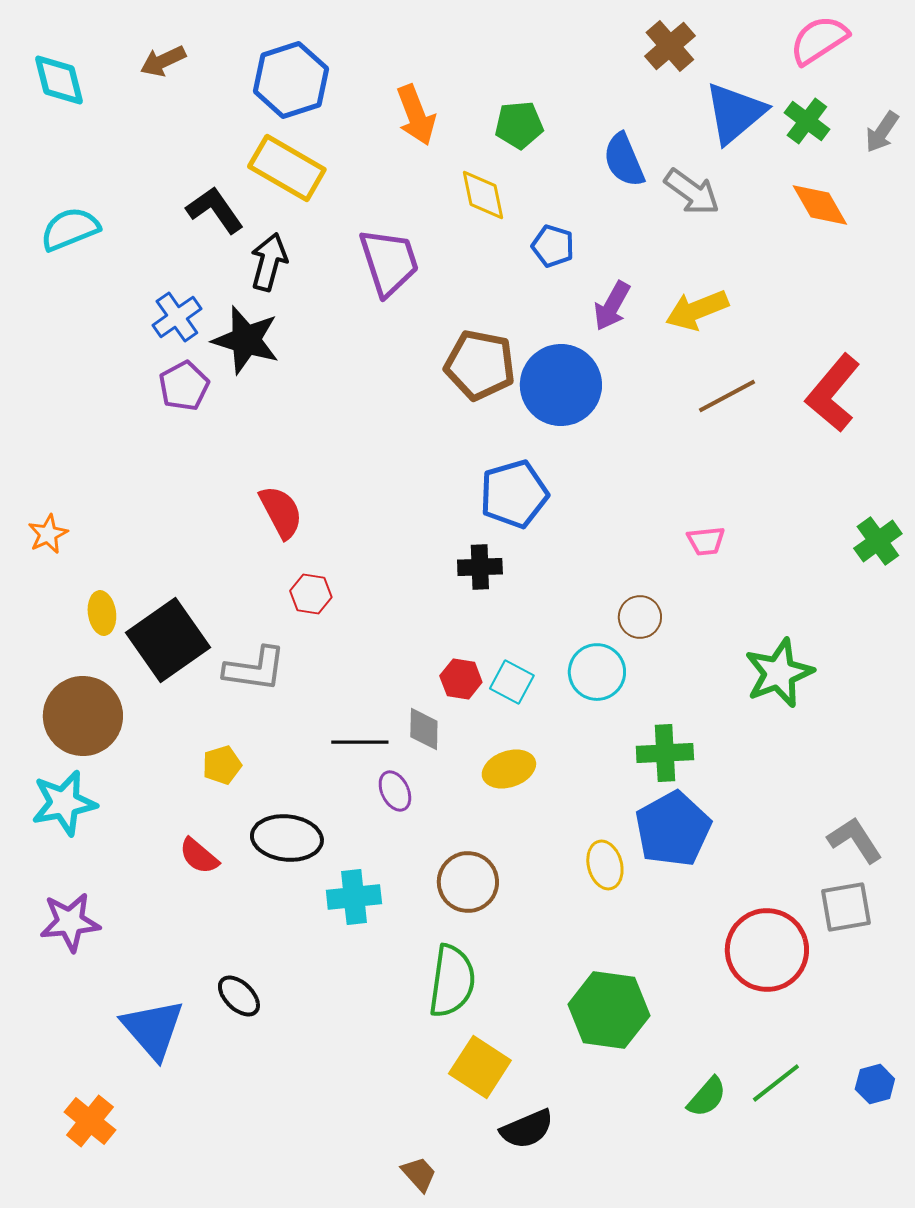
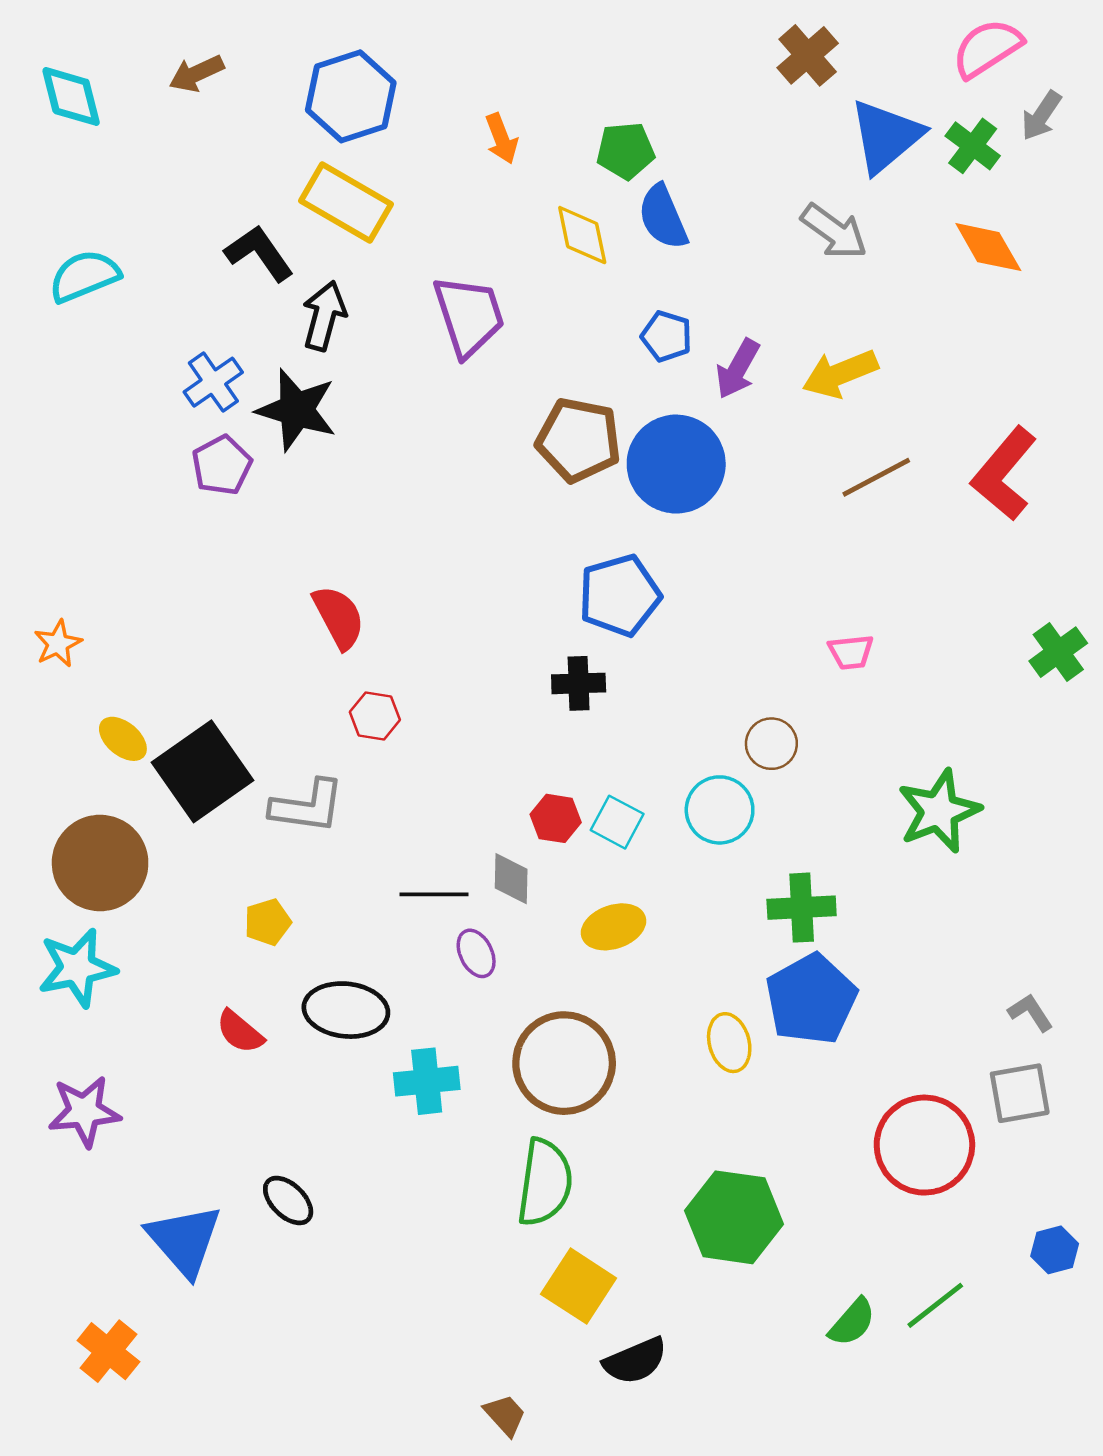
orange arrow: (416, 115) -> (501, 139), size x0.7
gray arrow: (882, 132) -> (1041, 116), moved
blue semicircle: (624, 160) -> (663, 217), moved
blue pentagon: (553, 246) -> (667, 336), moved
yellow ellipse: (102, 613) -> (123, 739), turned -42
gray L-shape: (855, 840) -> (1031, 1012), size x0.7
brown circle: (468, 882) -> (564, 1063), size x1.4
blue hexagon: (875, 1084) -> (1055, 1250), moved

